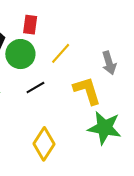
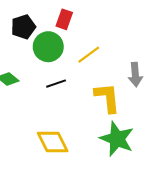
yellow diamond: (44, 144) -> (53, 142), turned -72

